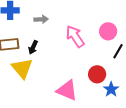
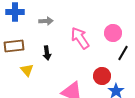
black arrow: (33, 47) -> (47, 53), moved, turned -32
yellow triangle: (22, 68) -> (27, 70), size x0.6

